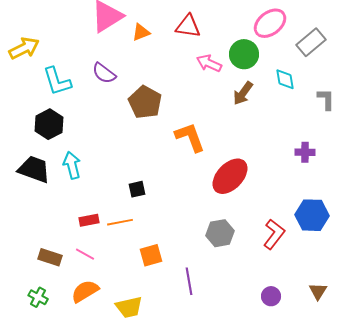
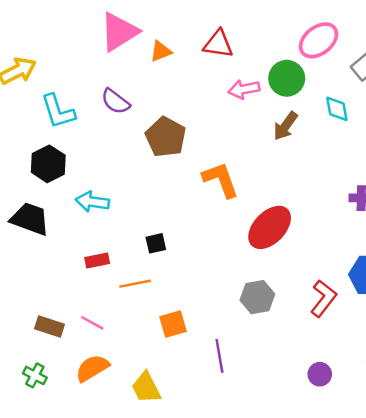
pink arrow: (209, 63) -> (244, 89), turned -35
cyan arrow: (72, 165) -> (92, 202), moved, turned -68
red rectangle: (89, 220) -> (97, 260), moved
yellow trapezoid: (129, 307) -> (146, 388), turned 76

